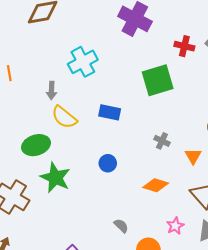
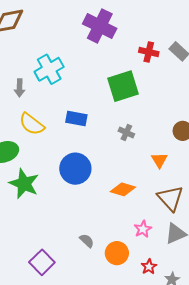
gray arrow: (51, 90) -> (20, 88), moved
gray cross: (162, 141) -> (126, 132), moved
blue circle: (108, 163) -> (75, 169), size x1.8
gray semicircle: (121, 226) -> (87, 241), moved

